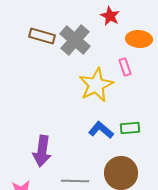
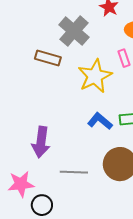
brown rectangle: (42, 36) -> (48, 58), moved

